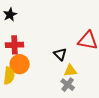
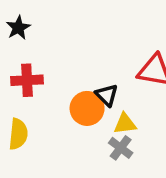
orange circle: (20, 64) -> (87, 108), moved

